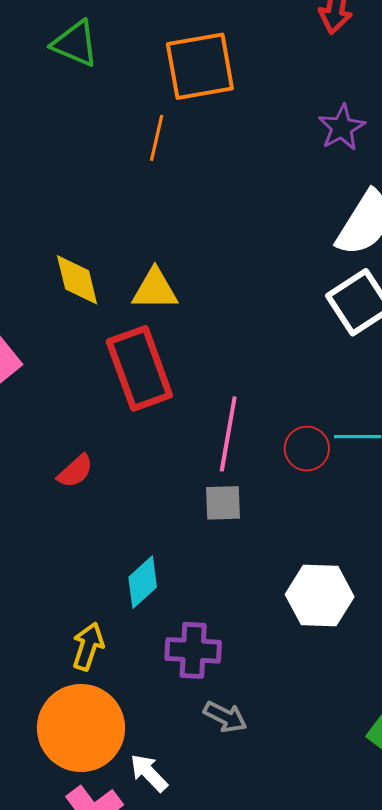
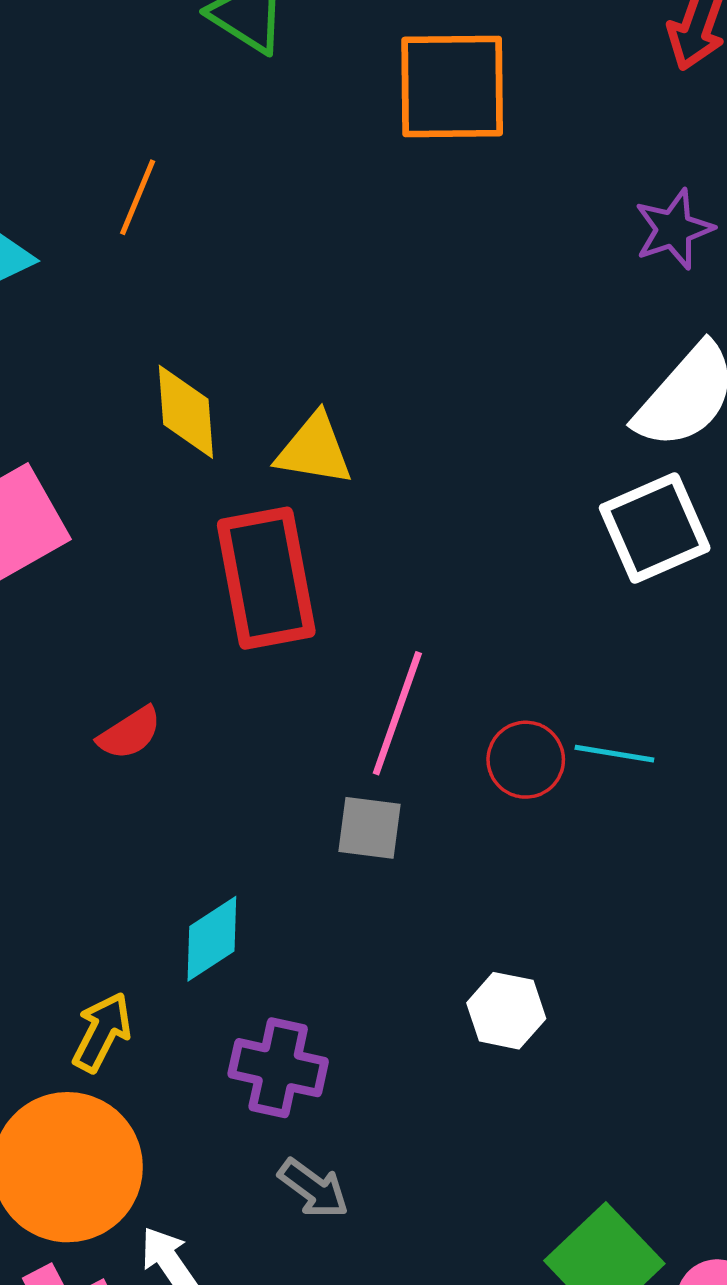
orange line: (157, 138) -> (138, 197), moved
white hexagon: (320, 596) -> (506, 1011), size x0.7

